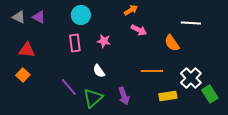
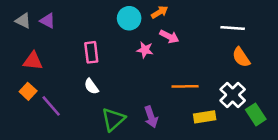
cyan circle: (81, 15) -> (129, 18), moved
pink star: (104, 41) -> (145, 50), moved
orange semicircle: (172, 43) -> (241, 57), moved
white semicircle: (99, 71) -> (91, 86), moved
purple line: (69, 87) -> (51, 106), moved

